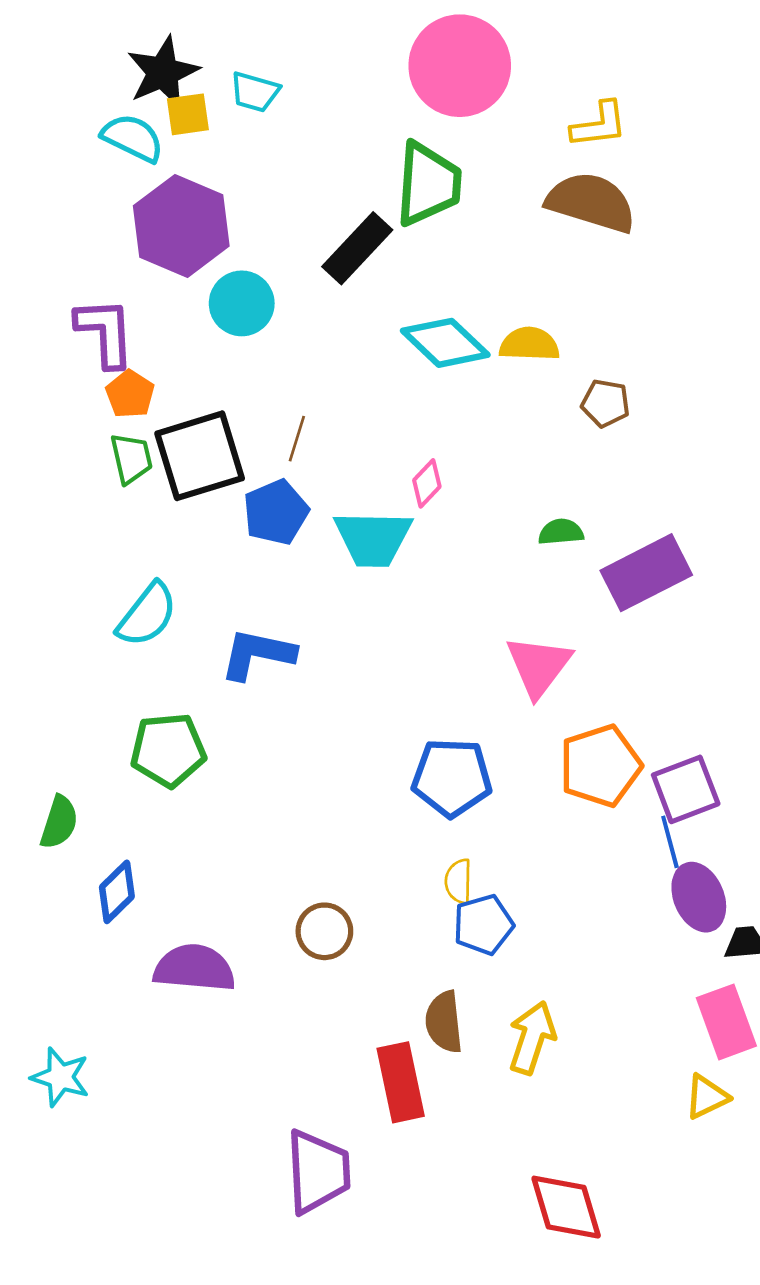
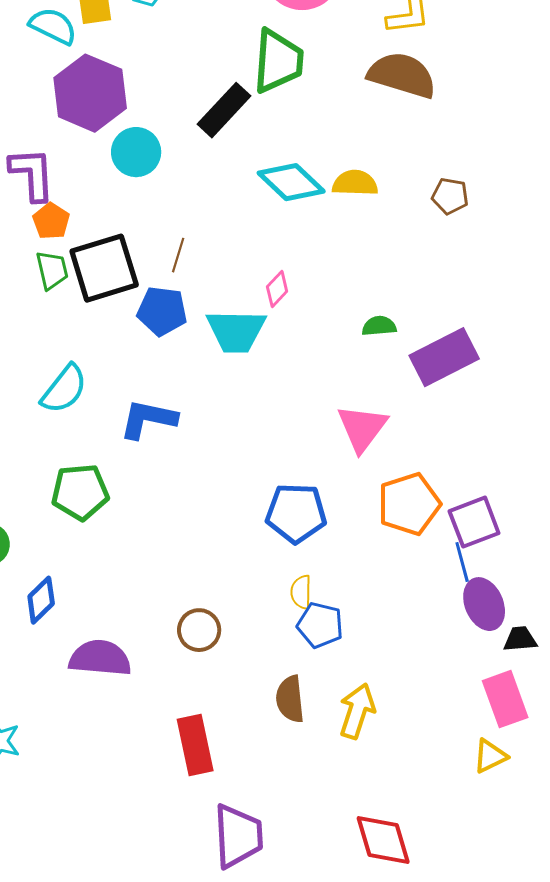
brown pentagon: (606, 403) -> (450, 196), moved
blue pentagon: (276, 512) -> (162, 311), turned 30
blue pentagon: (483, 925) -> (320, 625), turned 30
red rectangle: (401, 1082) -> (195, 745), moved
purple trapezoid: (318, 1172) -> (238, 836), moved

